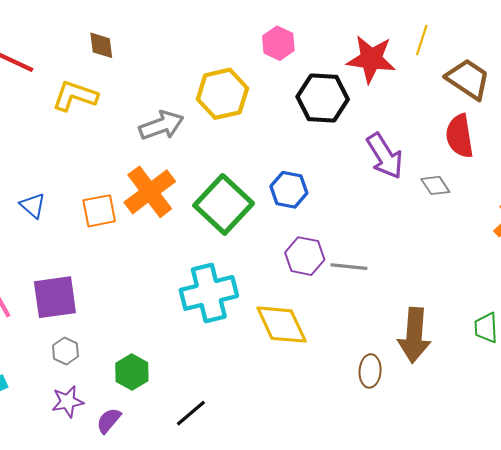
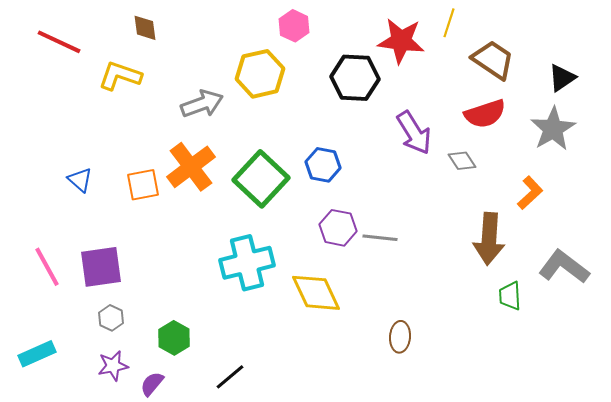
pink hexagon: (278, 43) -> (294, 26), moved
red semicircle: (460, 136) -> (485, 114), turned -99
brown arrow: (414, 335) -> (489, 239), moved

